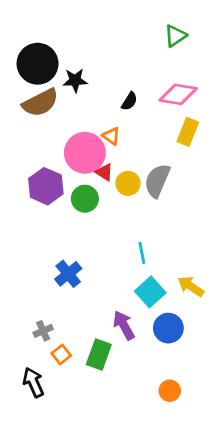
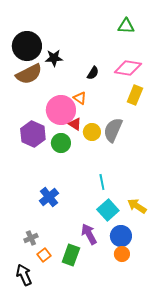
green triangle: (175, 36) -> (126, 26), turned 36
orange circle: (170, 391) -> (122, 254), moved

